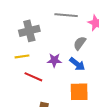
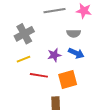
gray semicircle: (80, 43) -> (74, 33), turned -112
orange square: (79, 92) -> (68, 80), moved

